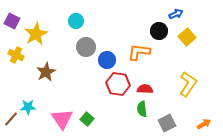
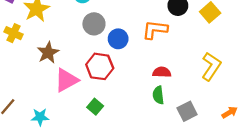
red hexagon: (118, 84) -> (100, 66), moved
cyan star: (28, 107) -> (40, 117), moved
pink triangle: (62, 119) -> (66, 80), moved, turned 35

